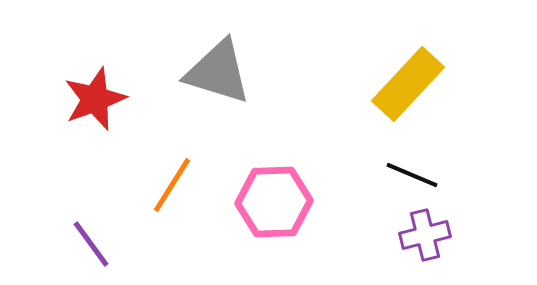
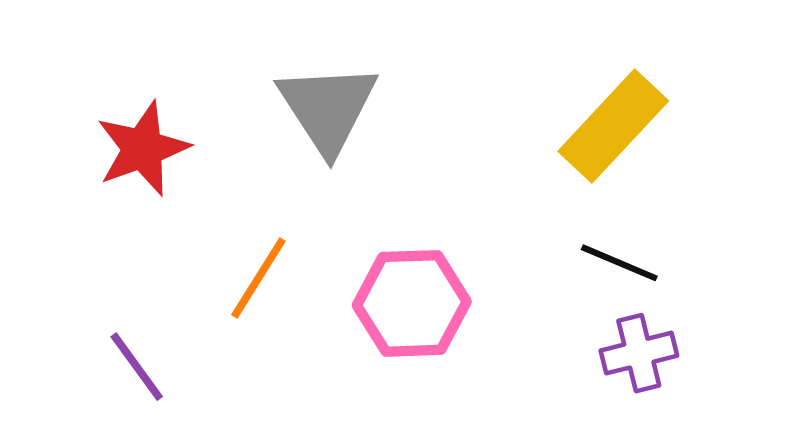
gray triangle: (218, 72) -> (328, 108), turned 40

